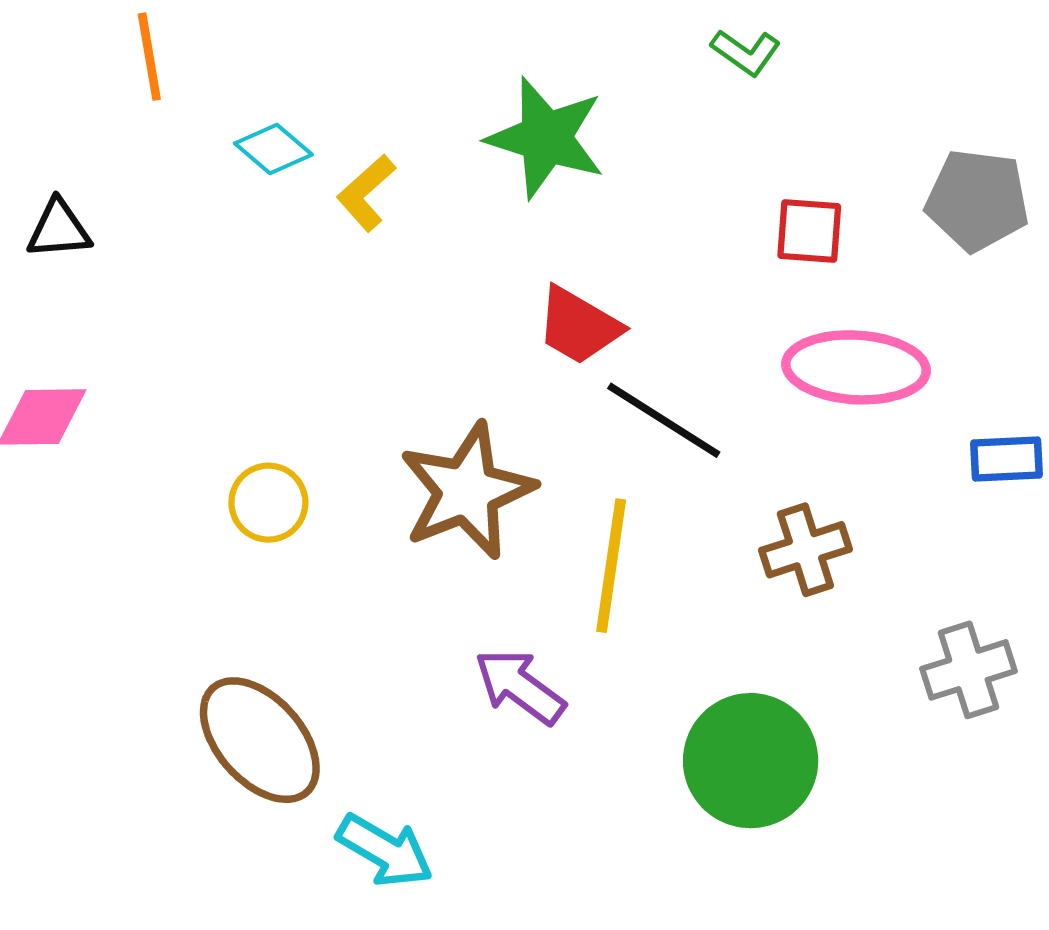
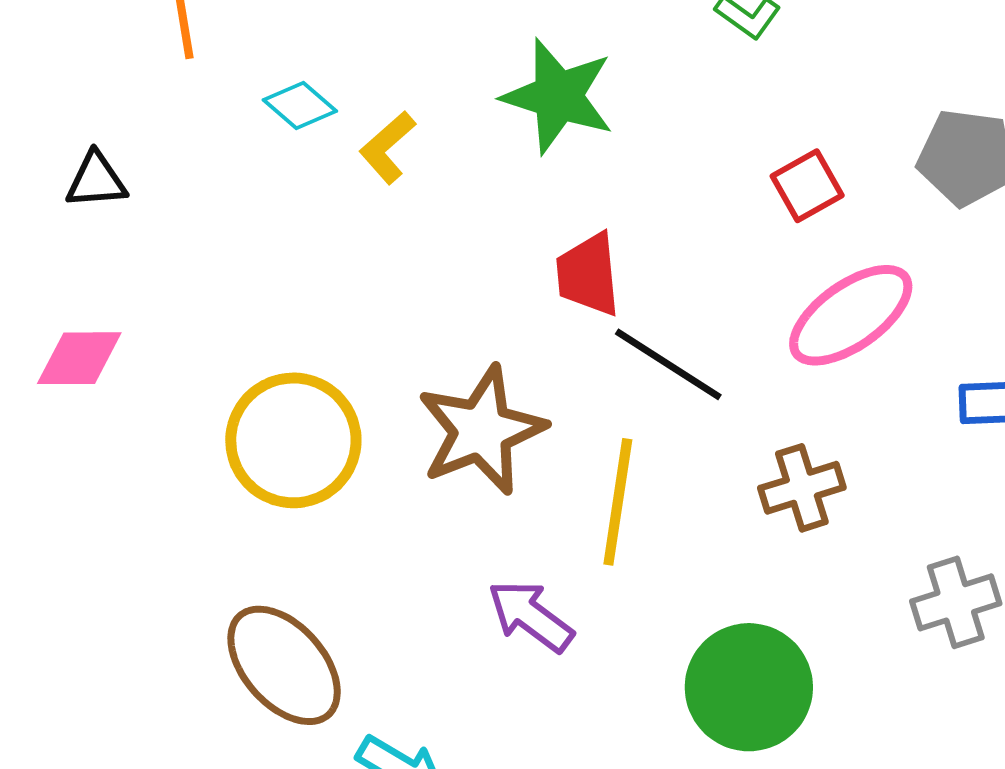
red square: (809, 231) -> (807, 186), turned -34
red trapezoid: (579, 326) -> (588, 275), turned 54
pink ellipse: (856, 367) -> (851, 315), turned -39
yellow circle: (268, 503) -> (293, 440), size x1.8

